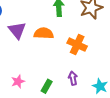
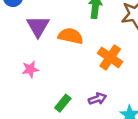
purple arrow: (73, 78) -> (98, 99), turned 72
pink star: (18, 81) -> (30, 69), moved

